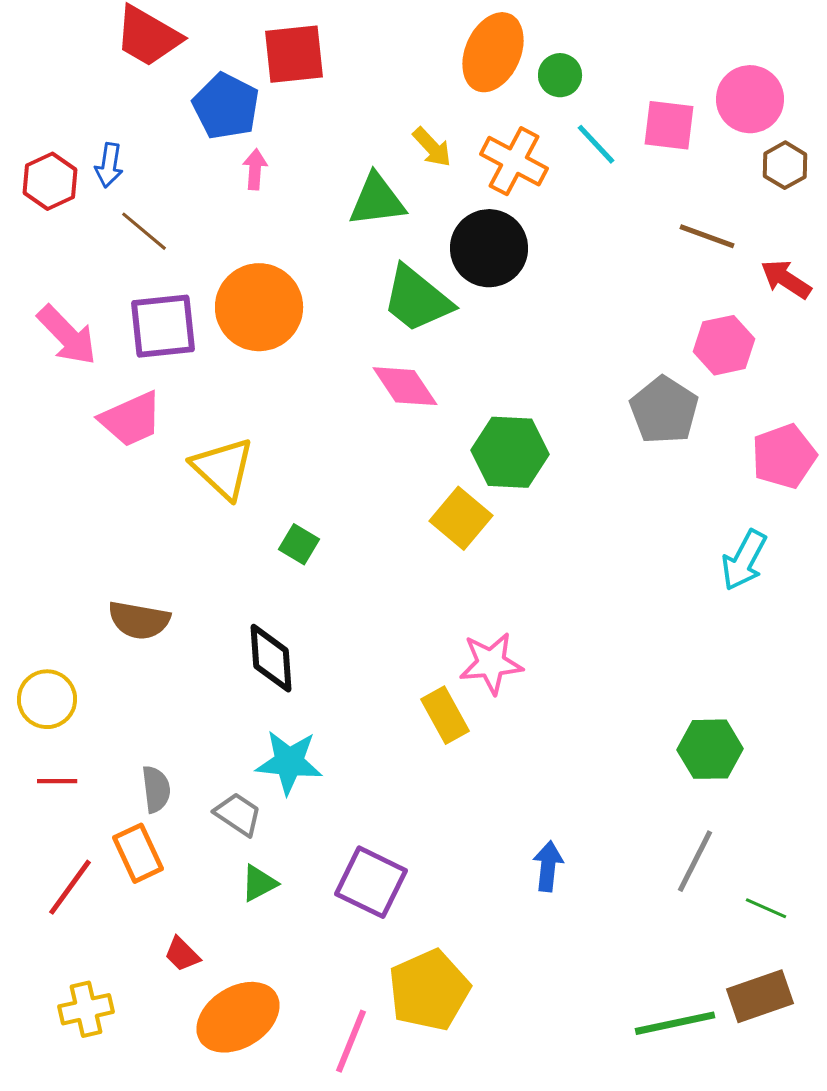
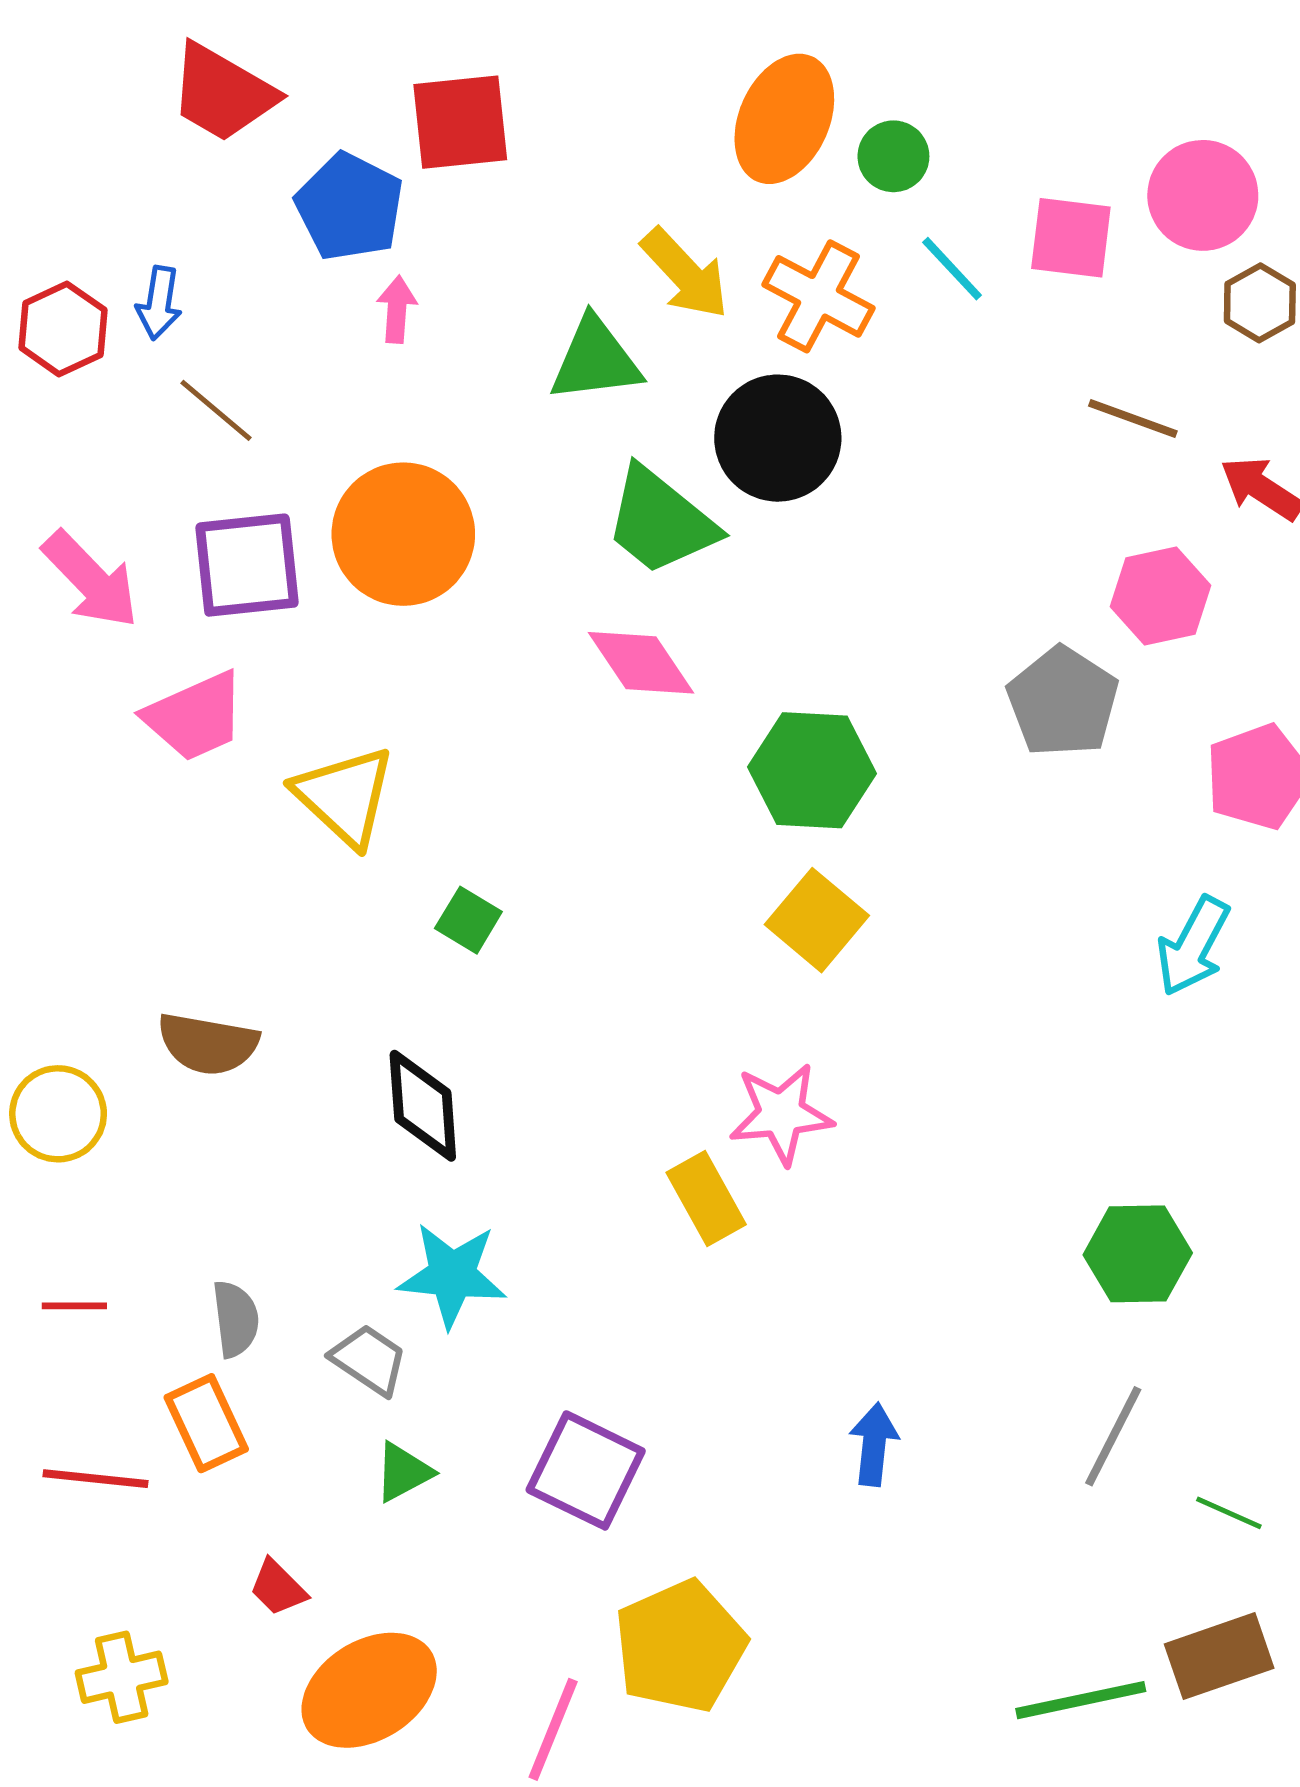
yellow arrow: (432, 147) -> (685, 274), size x1.4
yellow square: (461, 518) -> (817, 920), moved
yellow circle: (47, 699) -> (58, 1114), moved
red line: (70, 887) -> (96, 1479), turned 60

